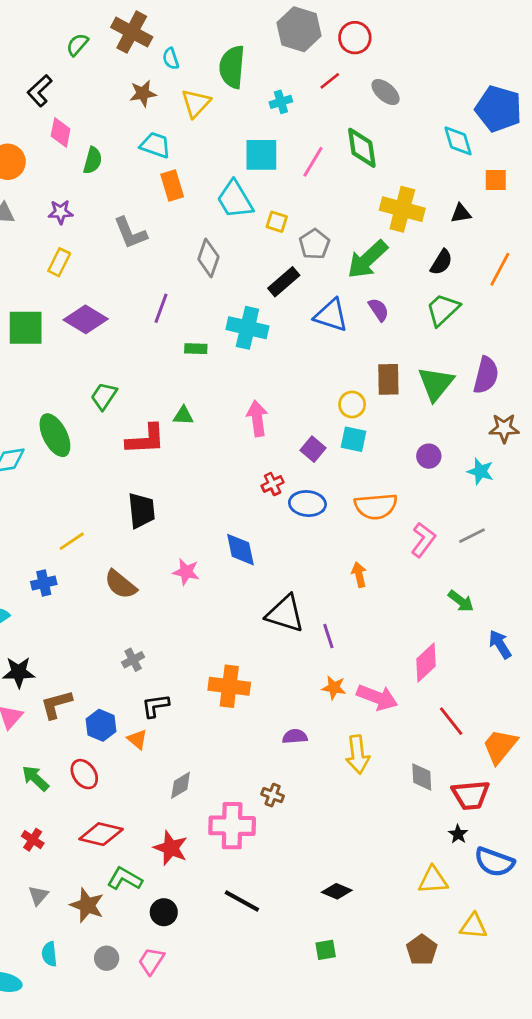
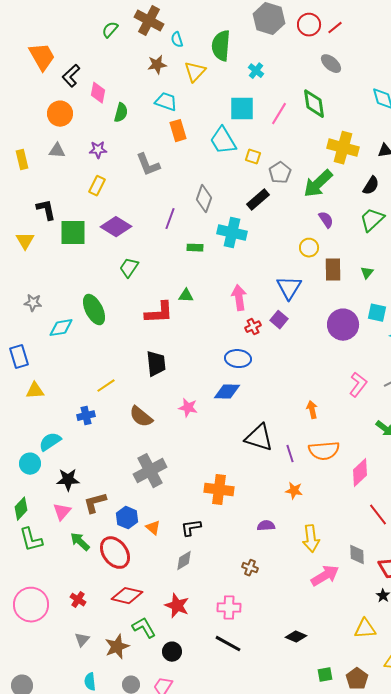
red line: (330, 81) -> (335, 28), moved
black L-shape: (40, 91) -> (71, 76), moved
cyan cross: (281, 102) -> (256, 71), turned -35
gray diamond: (208, 258) -> (204, 199), moved
blue triangle: (331, 315) -> (289, 288), moved, turned 44
green triangle: (436, 384) -> (367, 273), size x0.5
green trapezoid: (104, 396) -> (129, 268), moved
yellow circle: (352, 404) -> (309, 248), moved
cyan square: (353, 439) -> (377, 313), moved
purple circle: (429, 456) -> (343, 325), moved, size x1.8
red cross: (273, 484) -> (253, 327), moved
blue ellipse: (307, 504) -> (238, 359), moved
orange semicircle: (376, 506) -> (324, 451), moved
blue diamond: (240, 550) -> (227, 392), turned -76
gray cross: (133, 660) -> (150, 471), size x2.0
pink arrow: (377, 697) -> (325, 576), moved, turned -52
black L-shape: (155, 706) -> (191, 528), moved
red ellipse: (84, 774) -> (115, 553), size x1.5
green arrow: (35, 778) -> (80, 542), moved
pink cross: (232, 826) -> (229, 608), moved, size x0.7
green L-shape: (125, 879) -> (144, 628), turned 30
brown star: (87, 905) -> (117, 647), turned 30
green square: (326, 950) -> (325, 675), moved

